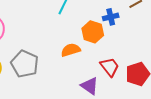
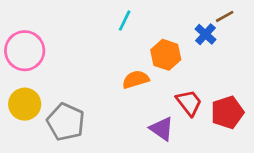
blue cross: (111, 17) -> (205, 34), moved, turned -35
gray pentagon: (25, 64) -> (66, 122), moved

